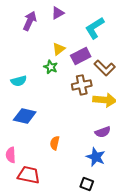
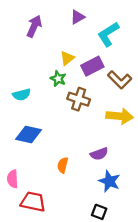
purple triangle: (58, 13) -> (77, 17), moved
brown cross: (82, 85) -> (79, 99), moved, turned 30
purple semicircle: (103, 132) -> (99, 154), moved

